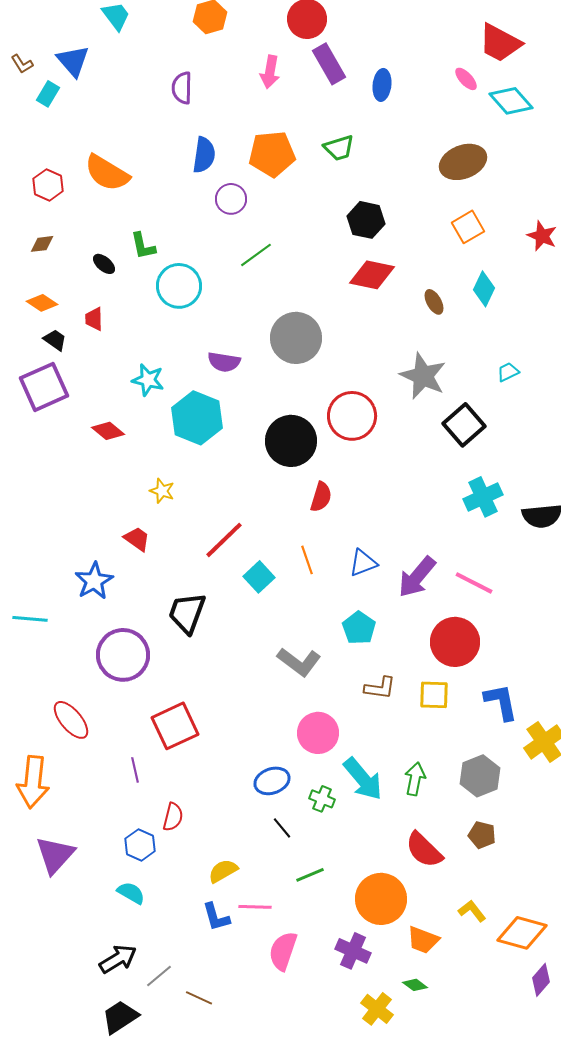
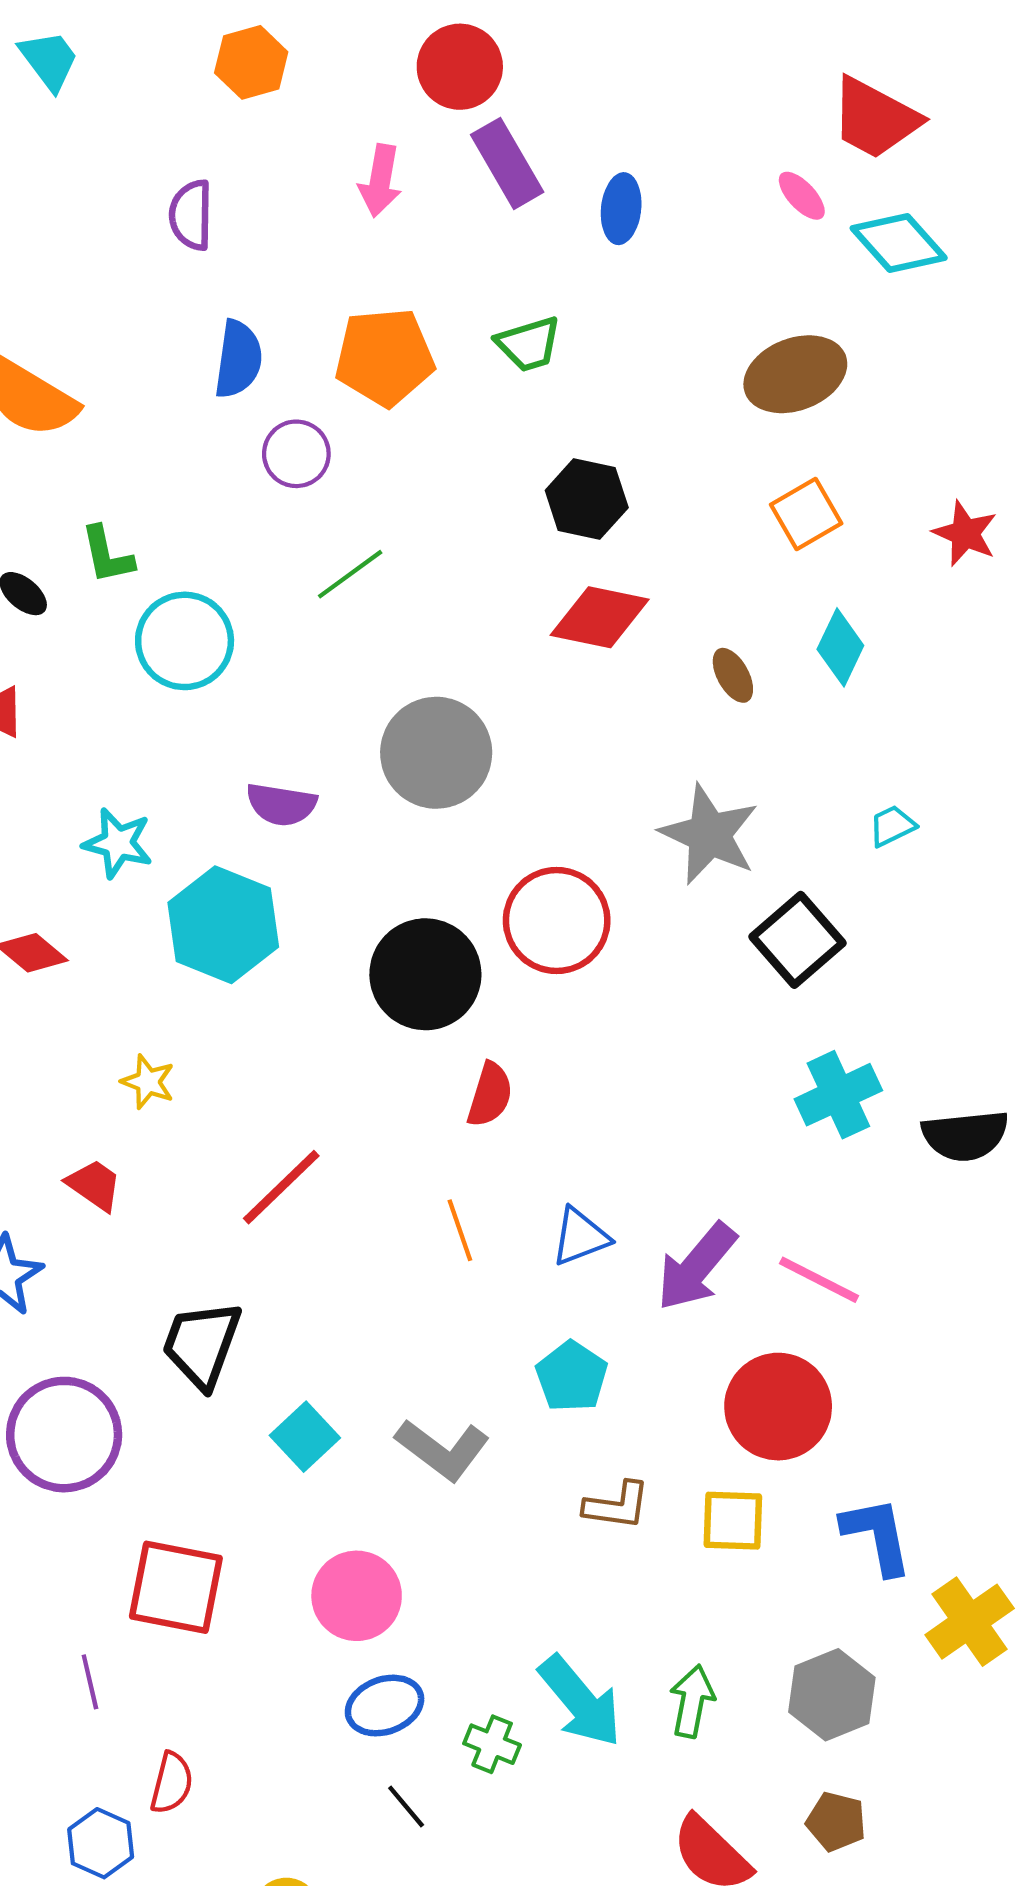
cyan square: (259, 577) -> (305, 1437), moved
red square: (175, 726) -> (176, 1587), turned 36
pink circle: (318, 733) -> (357, 1596), moved

